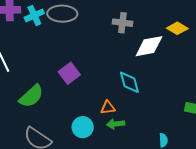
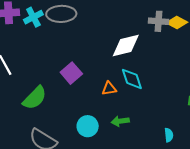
gray cross: (122, 23) -> (158, 21), moved
white diamond: (149, 46) -> (126, 45), moved
orange triangle: (108, 108) -> (109, 89), moved

